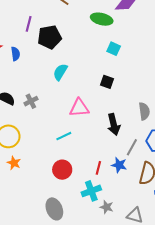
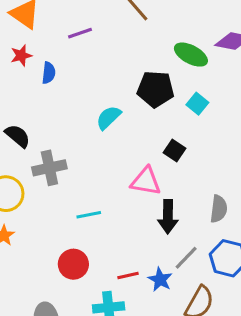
purple line: (29, 24) -> (80, 33), turned 42
black pentagon: (50, 37) -> (156, 89), moved
gray cross: (31, 101) -> (49, 168), moved, size x1.5
pink triangle: (79, 108) -> (146, 181), moved
red line: (98, 168) -> (128, 276), turned 48

